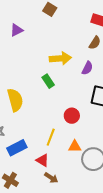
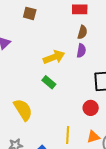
purple semicircle: (87, 68) -> (81, 51), moved
red circle: (72, 116) -> (91, 108), moved

